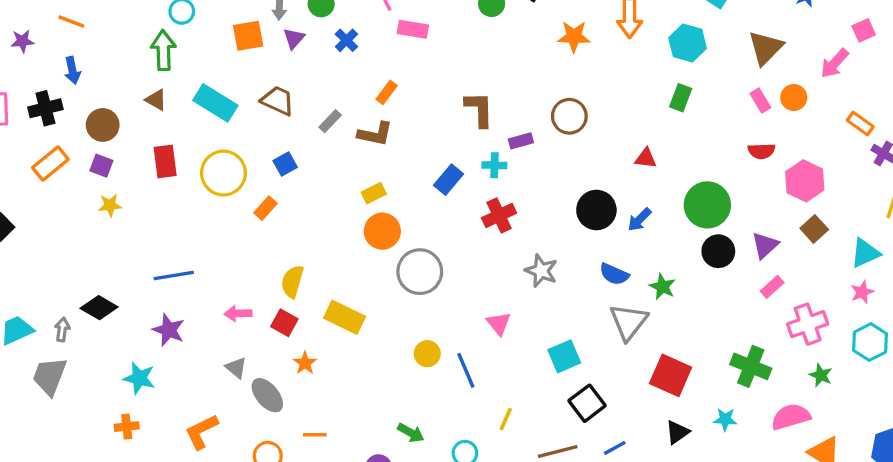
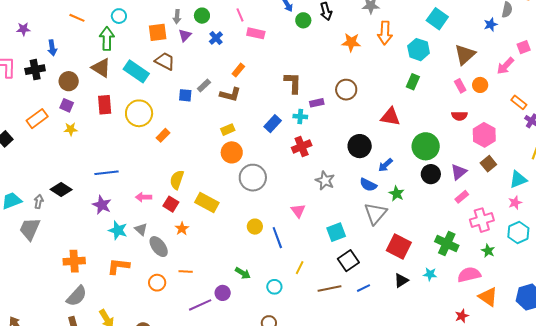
orange line: (71, 22) -> (77, 18), moved
brown triangle: (156, 100) -> (101, 68), size x1.5
brown trapezoid: (278, 101) -> (165, 61), moved
red triangle: (646, 158) -> (390, 117), size x1.5
orange rectangle: (50, 163) -> (37, 119), moved
blue square: (285, 164) -> (185, 95), moved, turned 32
blue arrow: (639, 220) -> (385, 165), moved
cyan star: (139, 378) -> (118, 230), moved
orange cross: (127, 427) -> (74, 261), size x1.5
orange L-shape: (201, 432) -> (118, 266), turned 30

